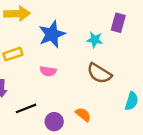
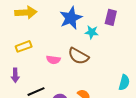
blue star: (52, 34) -> (71, 18), moved
brown semicircle: (99, 73) -> (78, 56), moved

